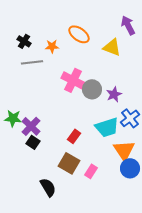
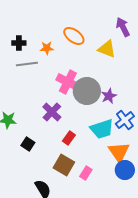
black cross: (24, 41) -> (19, 43), turned -32
gray circle: (92, 89) -> (87, 91), size x1.4
purple cross: (31, 126) -> (52, 112), moved

